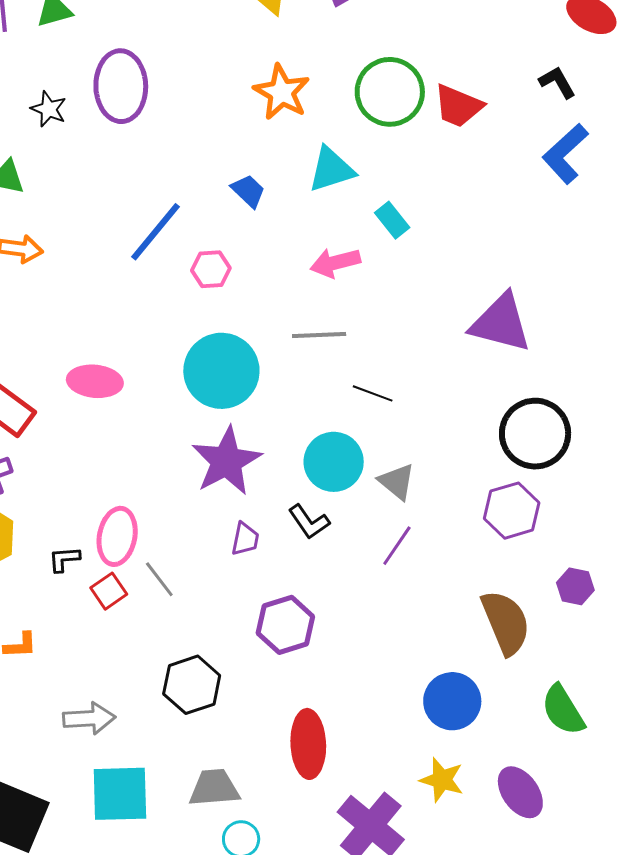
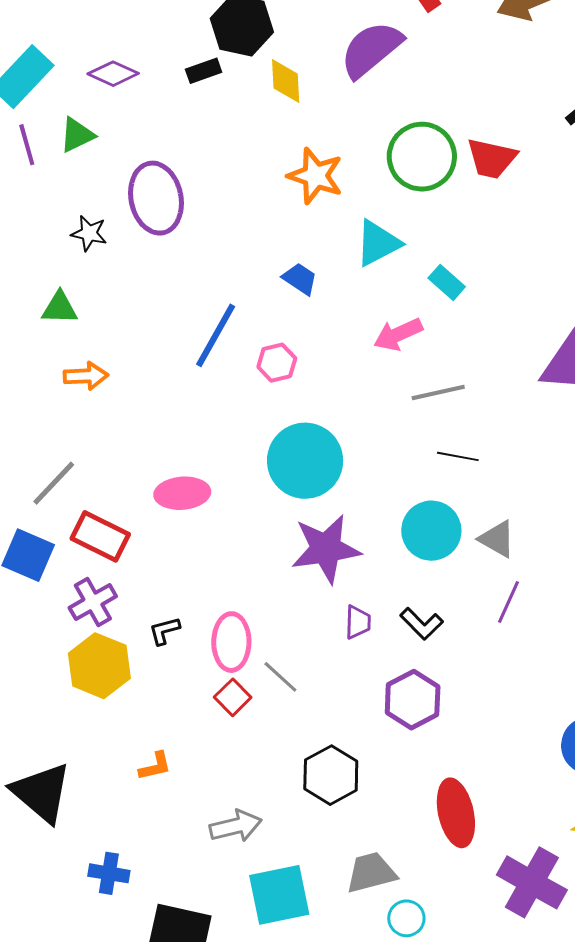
gray line: (319, 335) -> (438, 392), moved
purple star: (227, 461) -> (326, 549), turned 30
black L-shape: (309, 522) -> (422, 624), moved
black L-shape: (64, 559) -> (164, 631), moved

